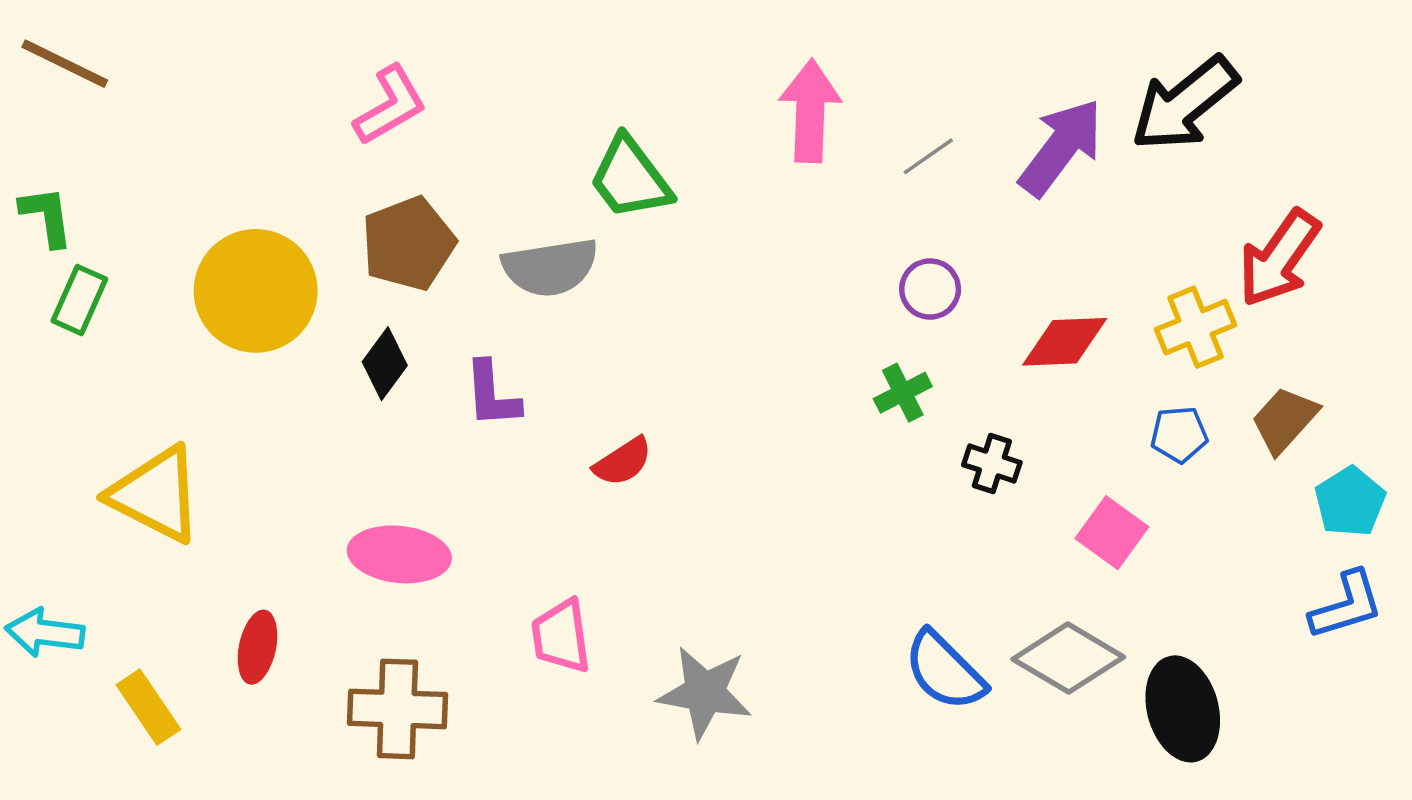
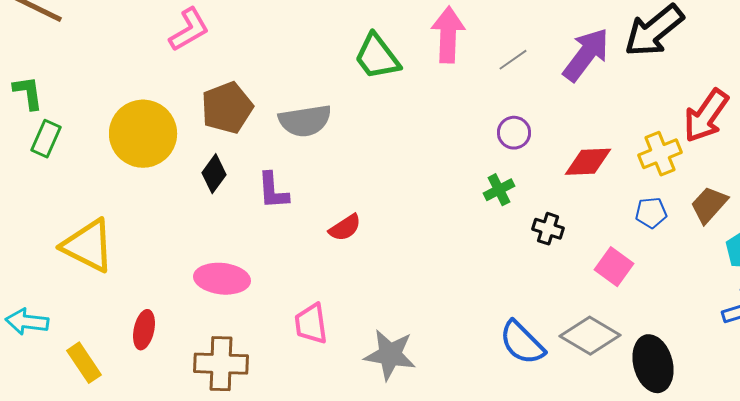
pink L-shape: (390, 105) -> (189, 30), moved
green trapezoid: (630, 178) -> (377, 57), moved

